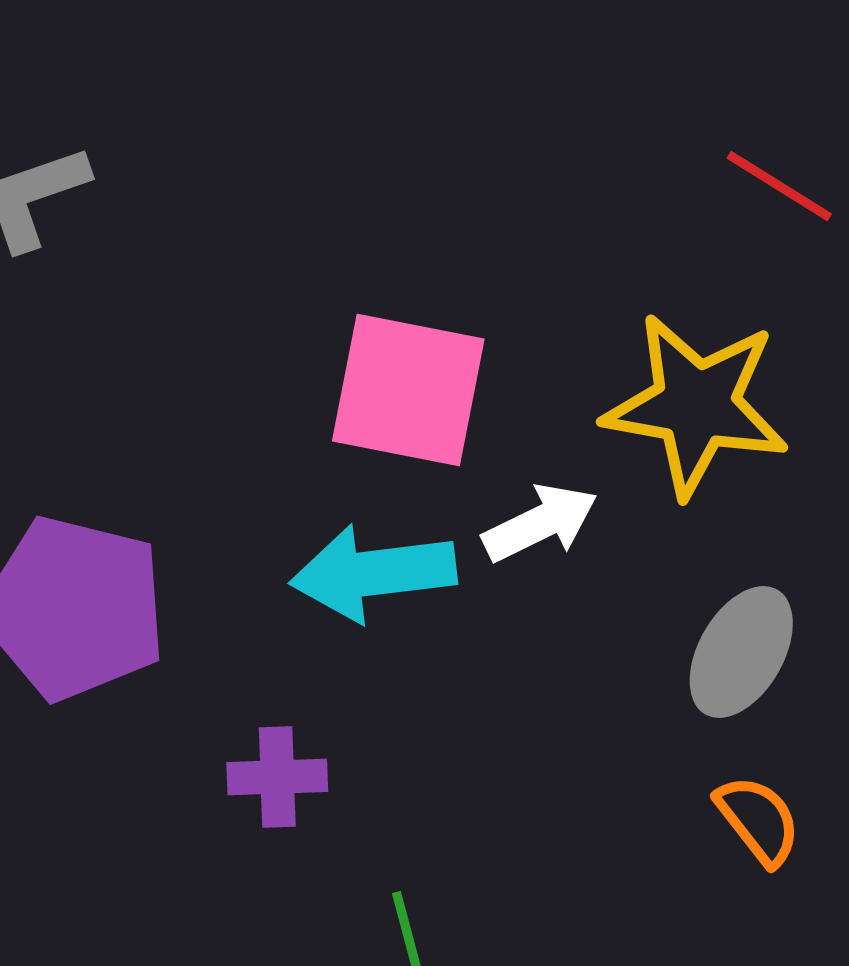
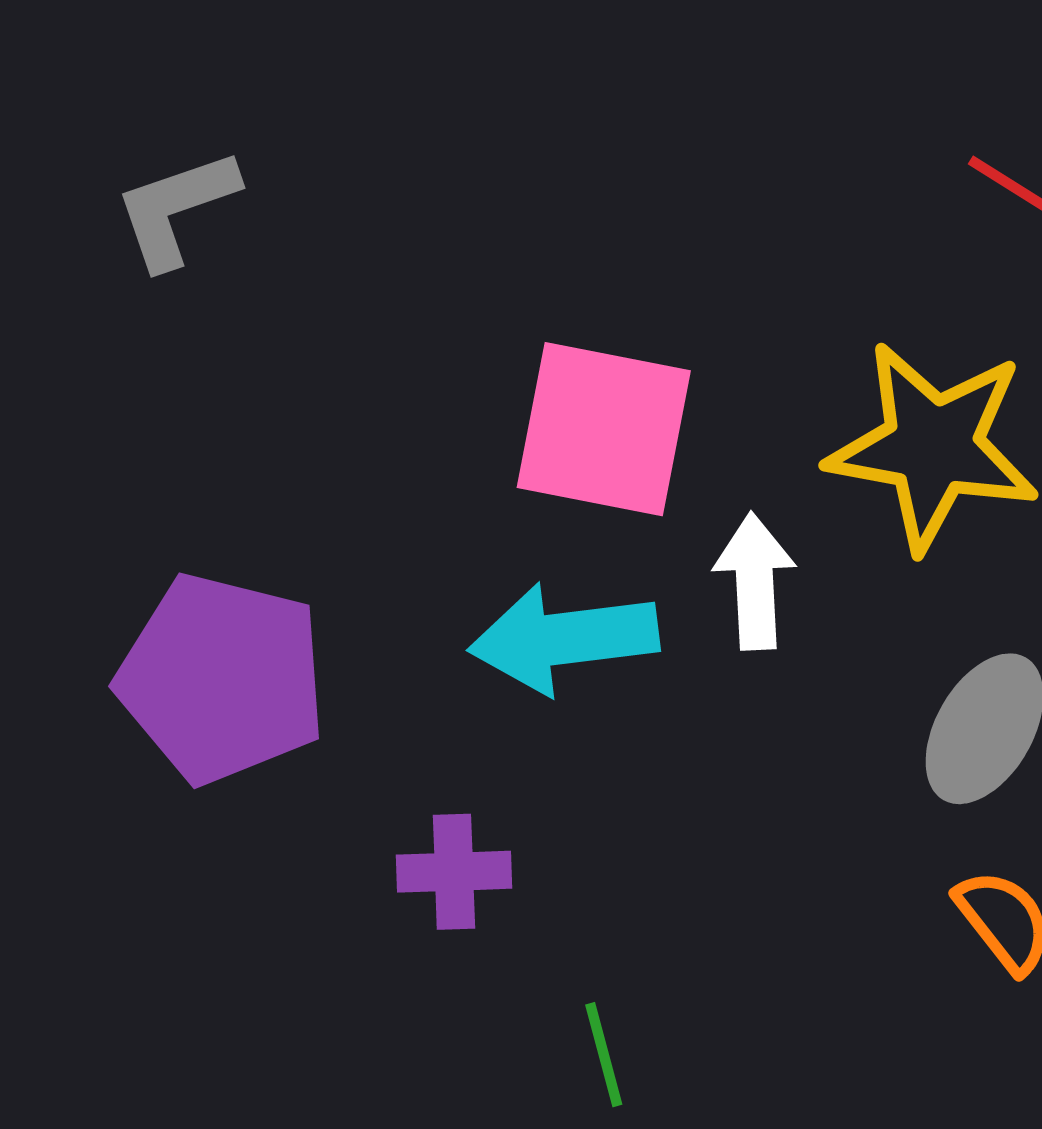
white arrow: (540, 523) -> (755, 581), turned -67

